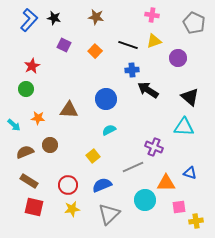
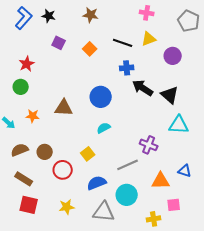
black triangle: (190, 97) -> (170, 95), moved
brown circle: (50, 145) -> (45, 152), moved
red circle: (68, 185) -> (63, 170), moved
cyan circle: (145, 200) -> (127, 195), moved
gray triangle: (109, 214) -> (104, 212), turned 50
yellow cross: (196, 221) -> (154, 219), moved

